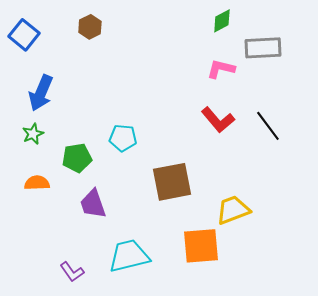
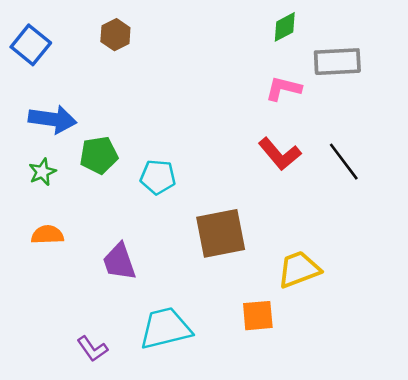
blue arrow: (41, 93) -> (53, 119), turned -105
green pentagon: (77, 158) -> (99, 155), moved
orange square: (201, 246) -> (258, 316), size x0.7

